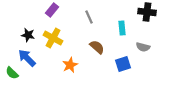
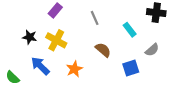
cyan rectangle: (122, 28) -> (130, 30), turned -32
gray semicircle: (143, 47) -> (152, 50), turned -56
blue arrow: (27, 58) -> (40, 66), moved

